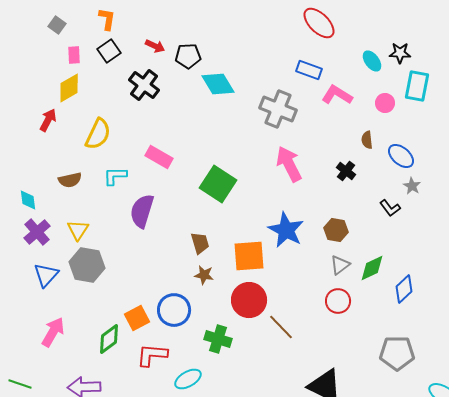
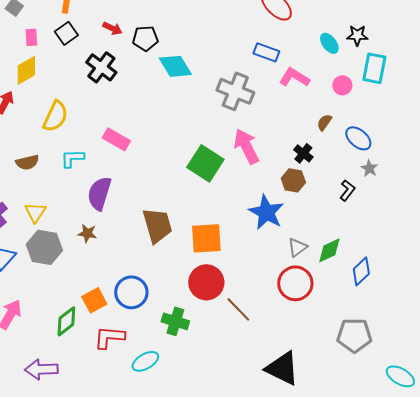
brown semicircle: (367, 140) -> (324, 122), turned 42
green square: (218, 184) -> (205, 163), moved
black L-shape: (390, 208) -> (347, 190), turned -105
blue star: (286, 230) -> (266, 212), moved
brown hexagon: (336, 230) -> (293, 180), moved
brown trapezoid: (200, 243) -> (157, 225), size x1.6
brown star: (204, 275) -> (87, 233), moved
red circle: (338, 301) -> (295, 283), size x1.4

